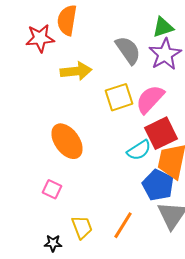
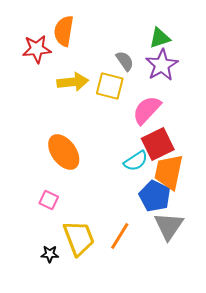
gray semicircle: (128, 50) -> (125, 61), size x0.7
yellow square: (119, 97) -> (110, 86), moved, turned 32
yellow trapezoid: (82, 227) -> (79, 238), size x1.5

